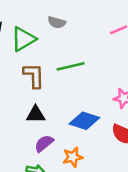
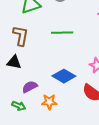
brown L-shape: (34, 76) -> (21, 36), moved
black triangle: (36, 114) -> (14, 62), moved

